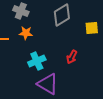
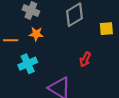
cyan cross: (37, 61) -> (28, 64), moved

